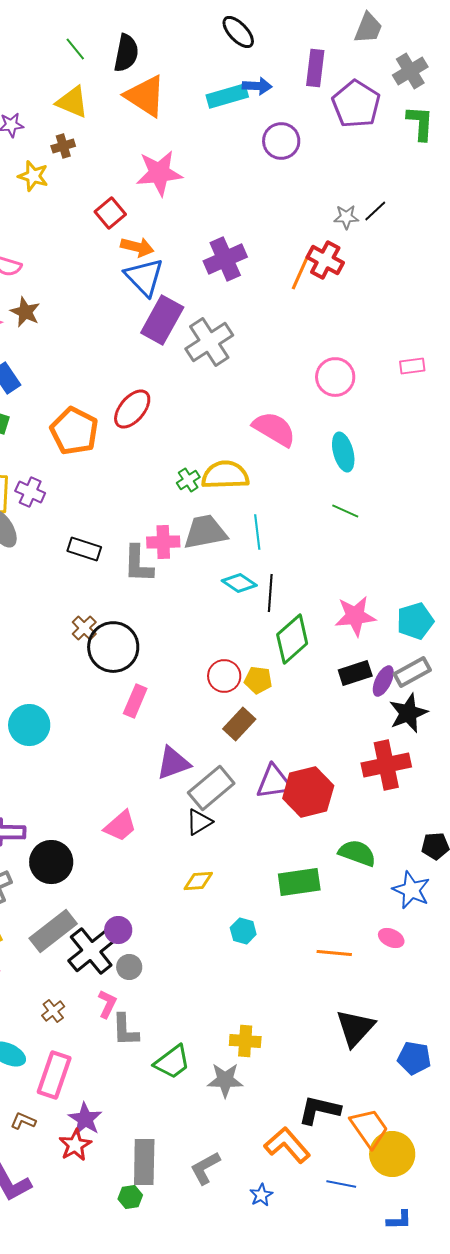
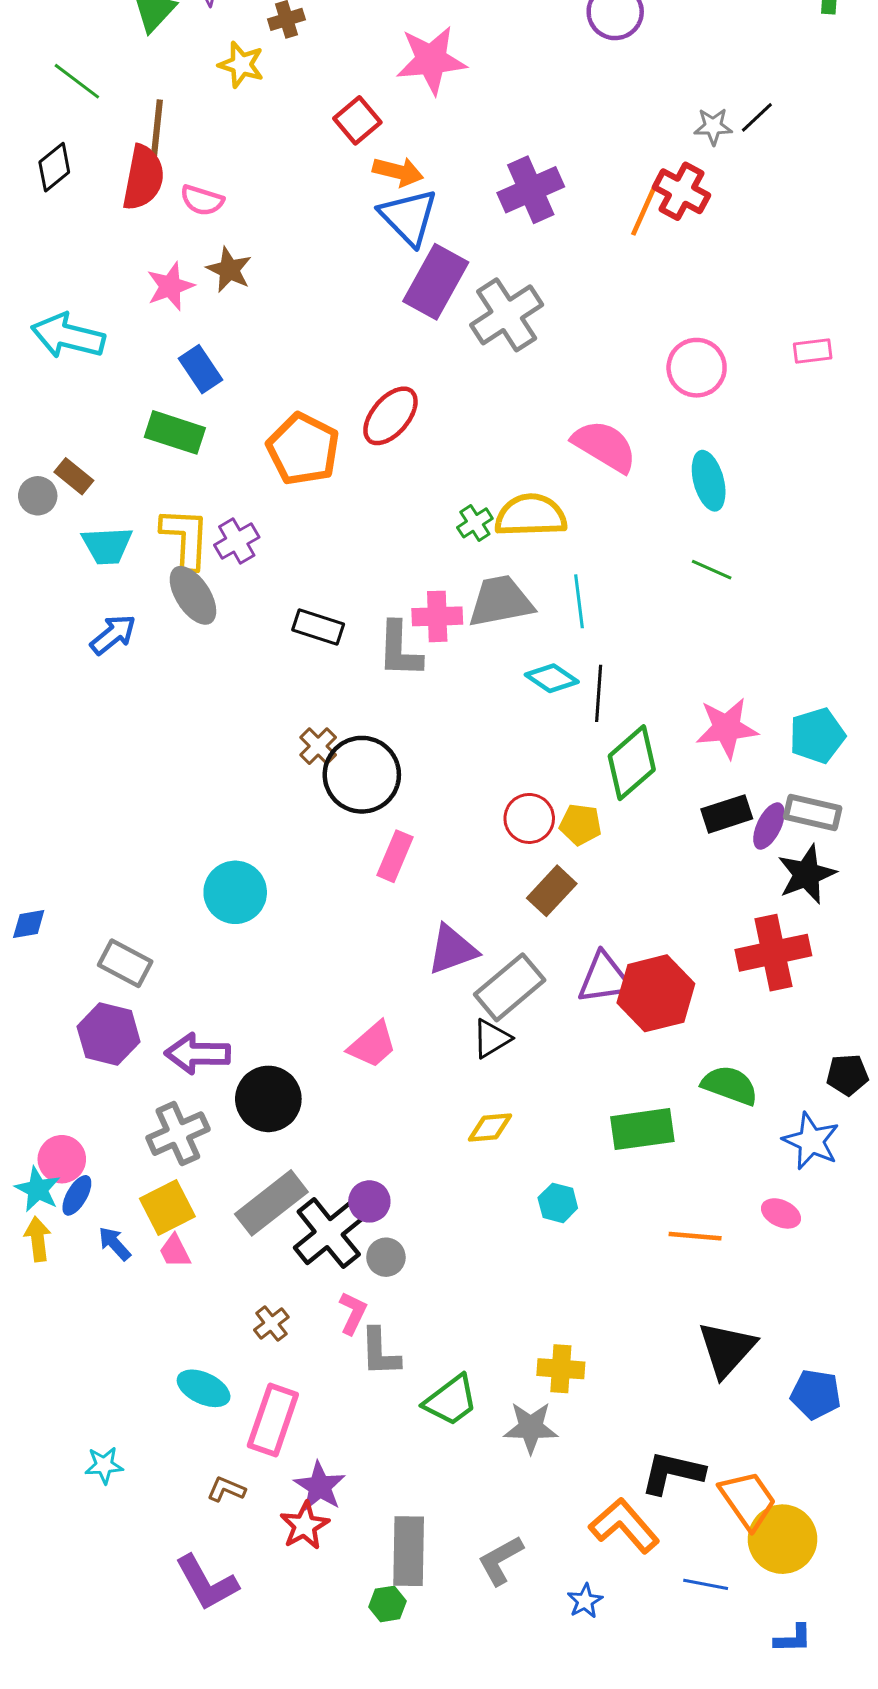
purple cross: (30, 492) -> (237, 541), turned 36
gray rectangle: (412, 672) -> (813, 812), turned 42

